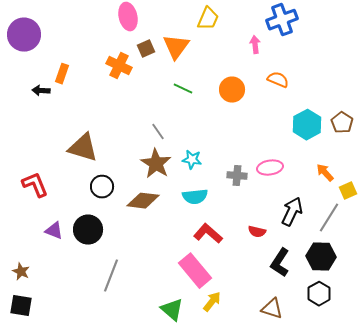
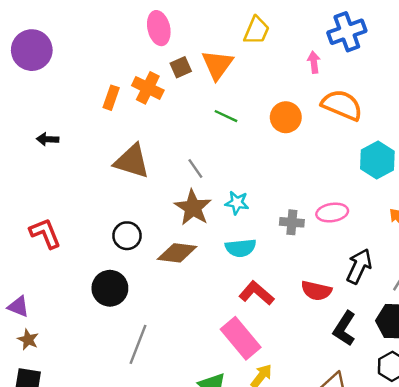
orange rectangle: (62, 74) -> (111, 98), moved
orange semicircle: (278, 80) -> (342, 105), size x1.6
black arrow: (41, 91) -> (48, 139), moved
brown triangle: (83, 148) -> (132, 161), moved
purple triangle: (54, 231) -> (18, 307), moved
red semicircle: (257, 232) -> (316, 291), size x1.4

